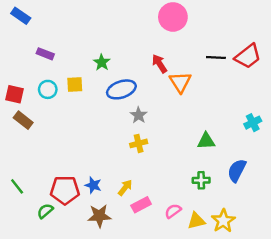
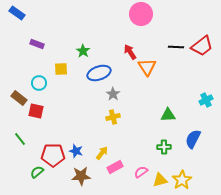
cyan circle: (48, 89) -> (39, 83), moved
red square: (15, 94) -> (36, 111), moved
green line: (17, 186) -> (20, 139), moved

